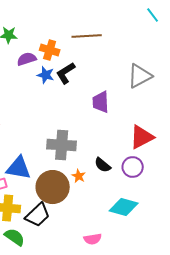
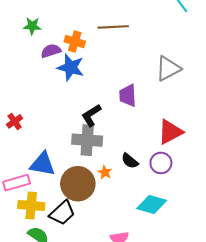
black L-shape: (66, 73) -> (91, 115), moved
blue star: (46, 75) -> (71, 67), size x1.5

